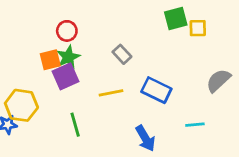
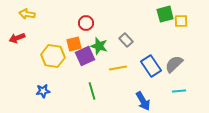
green star: (68, 57) -> (99, 46), moved, turned -30
gray semicircle: (218, 81) -> (174, 64), moved
blue rectangle: (156, 90) -> (151, 66), turned 30
yellow hexagon: (21, 105) -> (53, 56), moved

